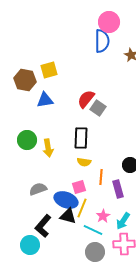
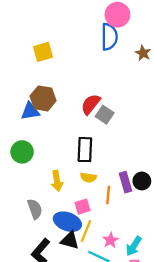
yellow square: (49, 70) -> (43, 52), moved
brown hexagon: (25, 80) -> (43, 98), moved
blue triangle: (45, 100) -> (30, 111), moved
yellow arrow: (48, 148) -> (57, 181), moved
gray semicircle: (38, 189) -> (35, 209), turned 90
purple rectangle: (118, 189) -> (126, 182), moved

